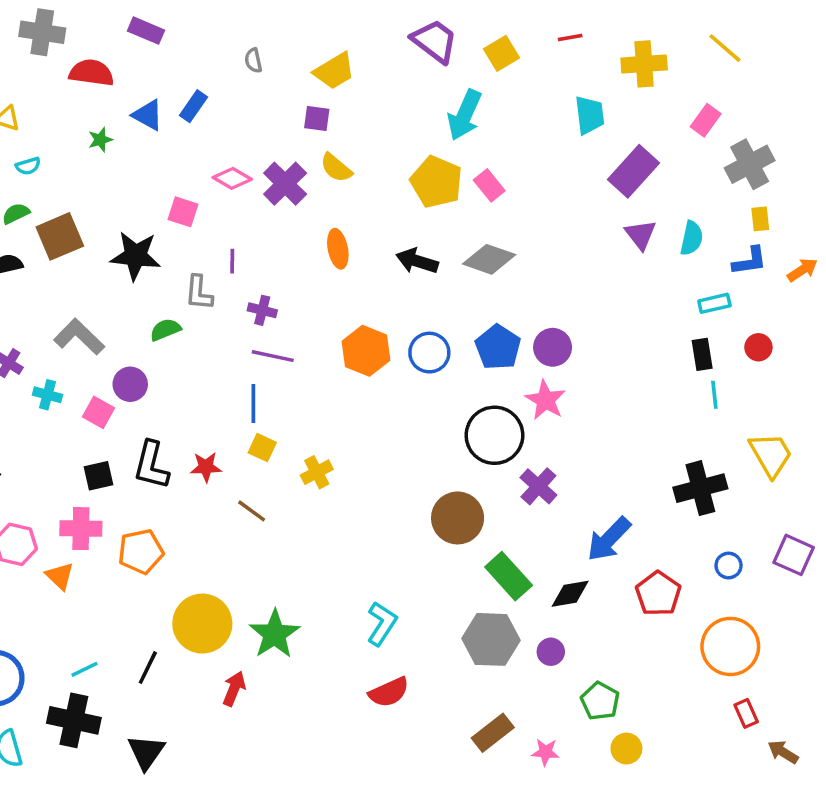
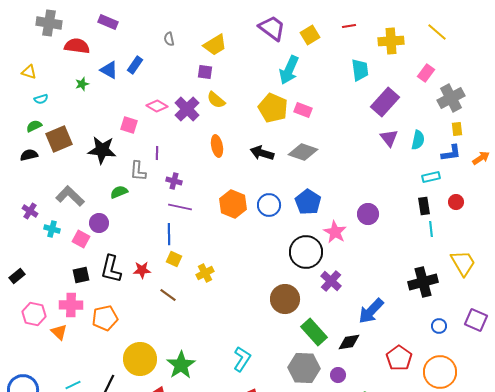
pink rectangle: (489, 185) -> (303, 110), turned -30
purple circle: (553, 347) -> (368, 214), moved
red pentagon: (658, 594) -> (399, 358), moved

